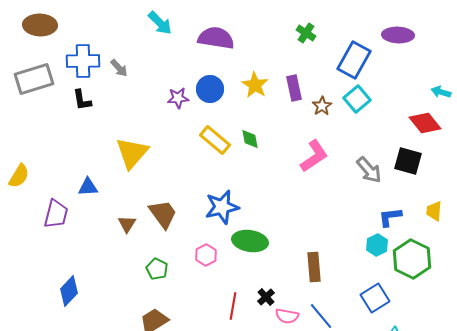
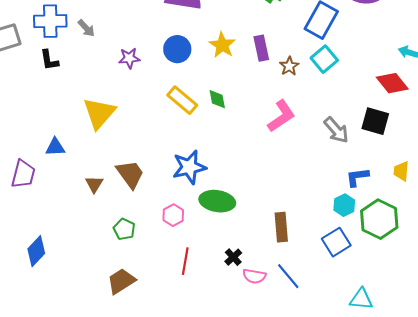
purple star: (178, 98) -> (129, 58), moved
blue square: (375, 298) -> (336, 242), moved
red line: (233, 306) -> (185, 261), moved

